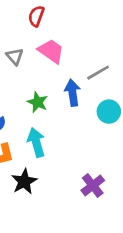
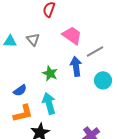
pink trapezoid: (51, 51) -> (72, 35), moved

